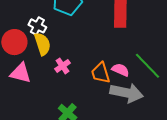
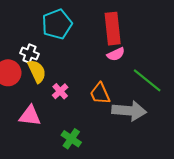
pink semicircle: (120, 70) -> (116, 54), moved, turned 138
pink triangle: (20, 73) -> (30, 116), moved

